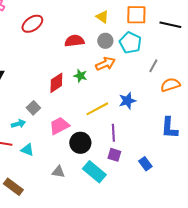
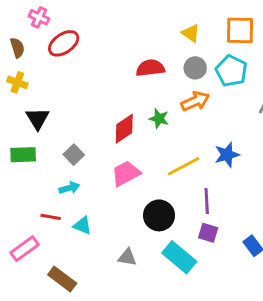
red ellipse: (32, 24) -> (64, 43), moved
gray square: (33, 108) -> (74, 155), moved
pink trapezoid: (59, 126) -> (126, 173), moved

